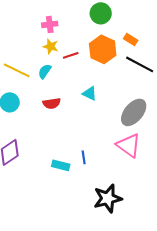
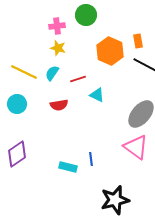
green circle: (101, 13) -> (86, 15), moved
orange rectangle: (131, 39) -> (138, 41), turned 48
red line: (71, 55) -> (78, 79), moved

